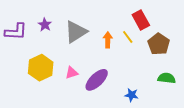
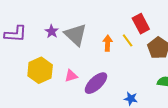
purple star: (45, 25) -> (52, 31), moved
gray triangle: (76, 32) -> (76, 35), turned -45

